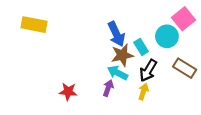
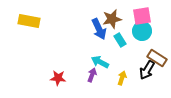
pink square: (183, 19) -> (142, 16), moved, turned 30
brown star: (122, 55) -> (112, 19), moved
black arrow: (148, 70) -> (147, 70), moved

